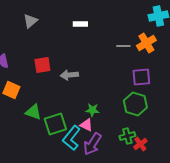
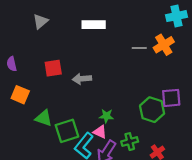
white rectangle: (80, 24) -> (94, 25), size x1.5
purple square: (141, 77) -> (171, 98), moved
green cross: (127, 136) -> (130, 142), moved

